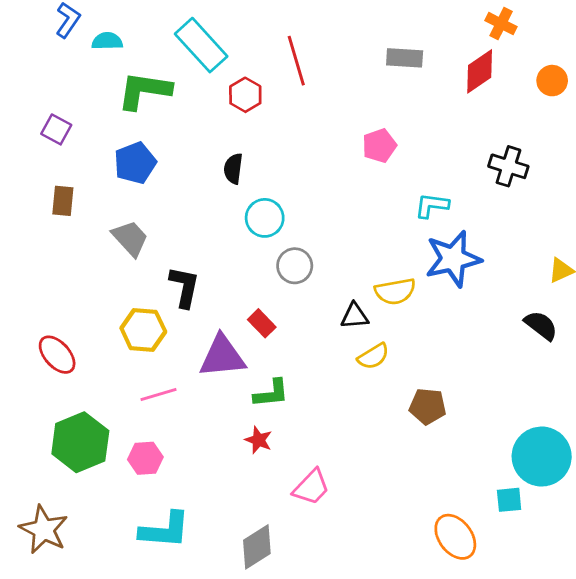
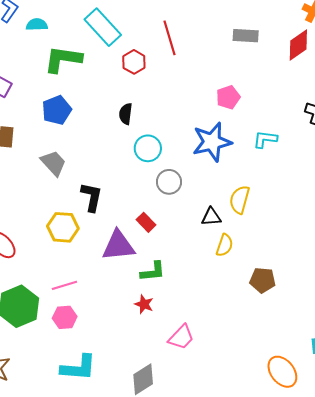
blue star: (453, 259) -> (212, 142), moved
yellow semicircle: (395, 291) -> (240, 200), turned 116
yellow semicircle: (373, 356) -> (224, 245), turned -40
pink line: (159, 395) -> (64, 285), moved

